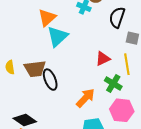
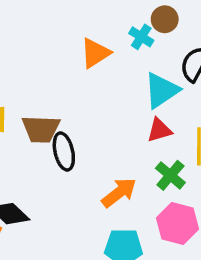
orange triangle: (47, 18) -> (95, 53), moved
cyan triangle: (57, 36) -> (162, 90), moved

